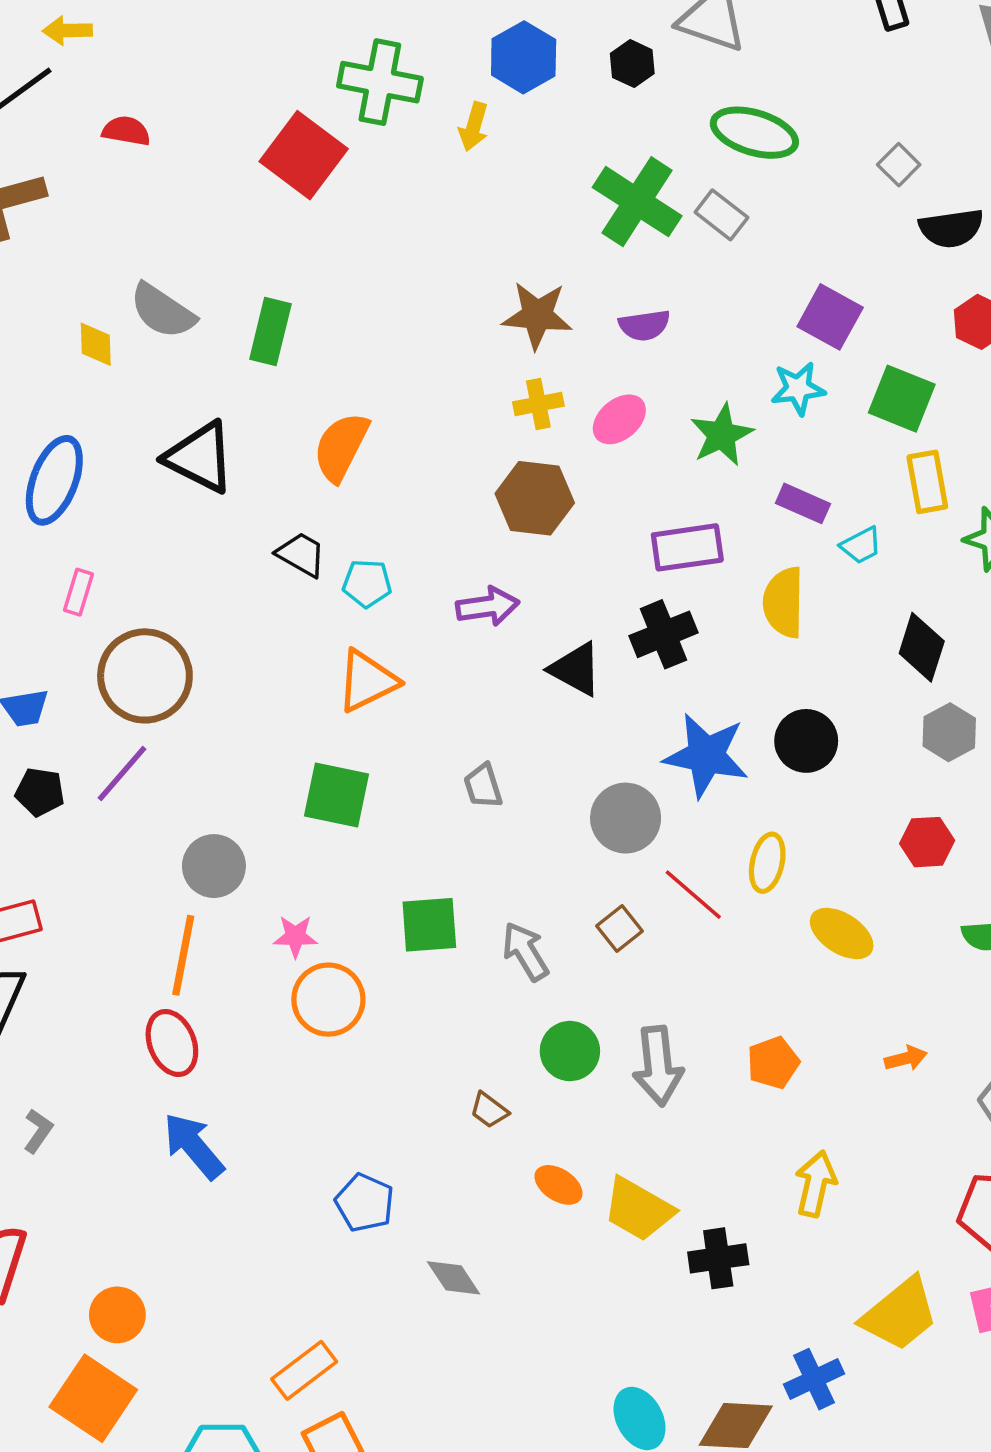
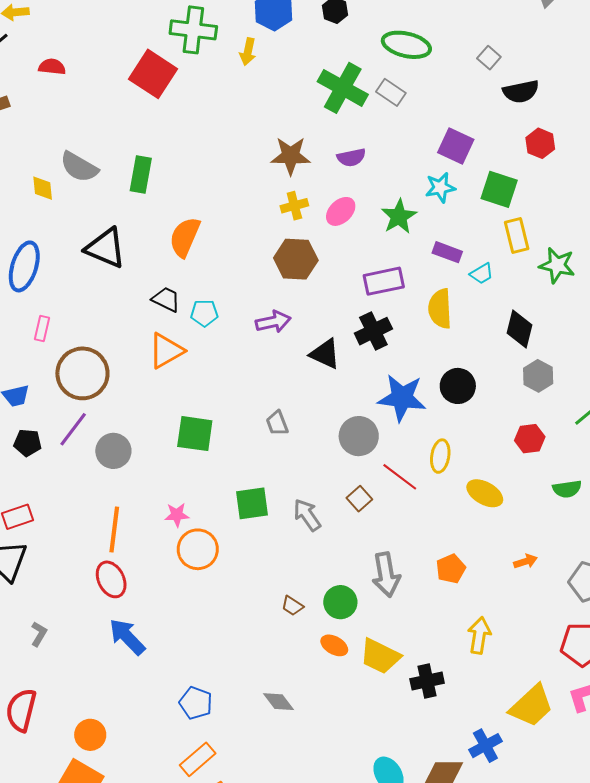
orange triangle: (367, 681) -> (166, 351), moved
gray circle: (214, 866) -> (113, 451), moved
green circle: (570, 1051) -> (340, 602), moved
blue pentagon: (365, 1203) -> (196, 703), moved

